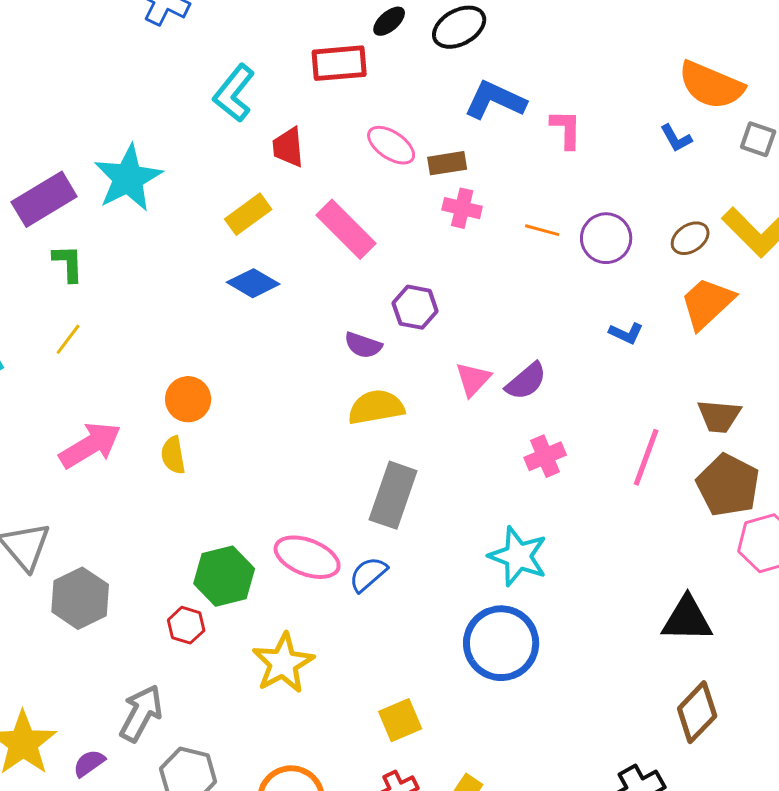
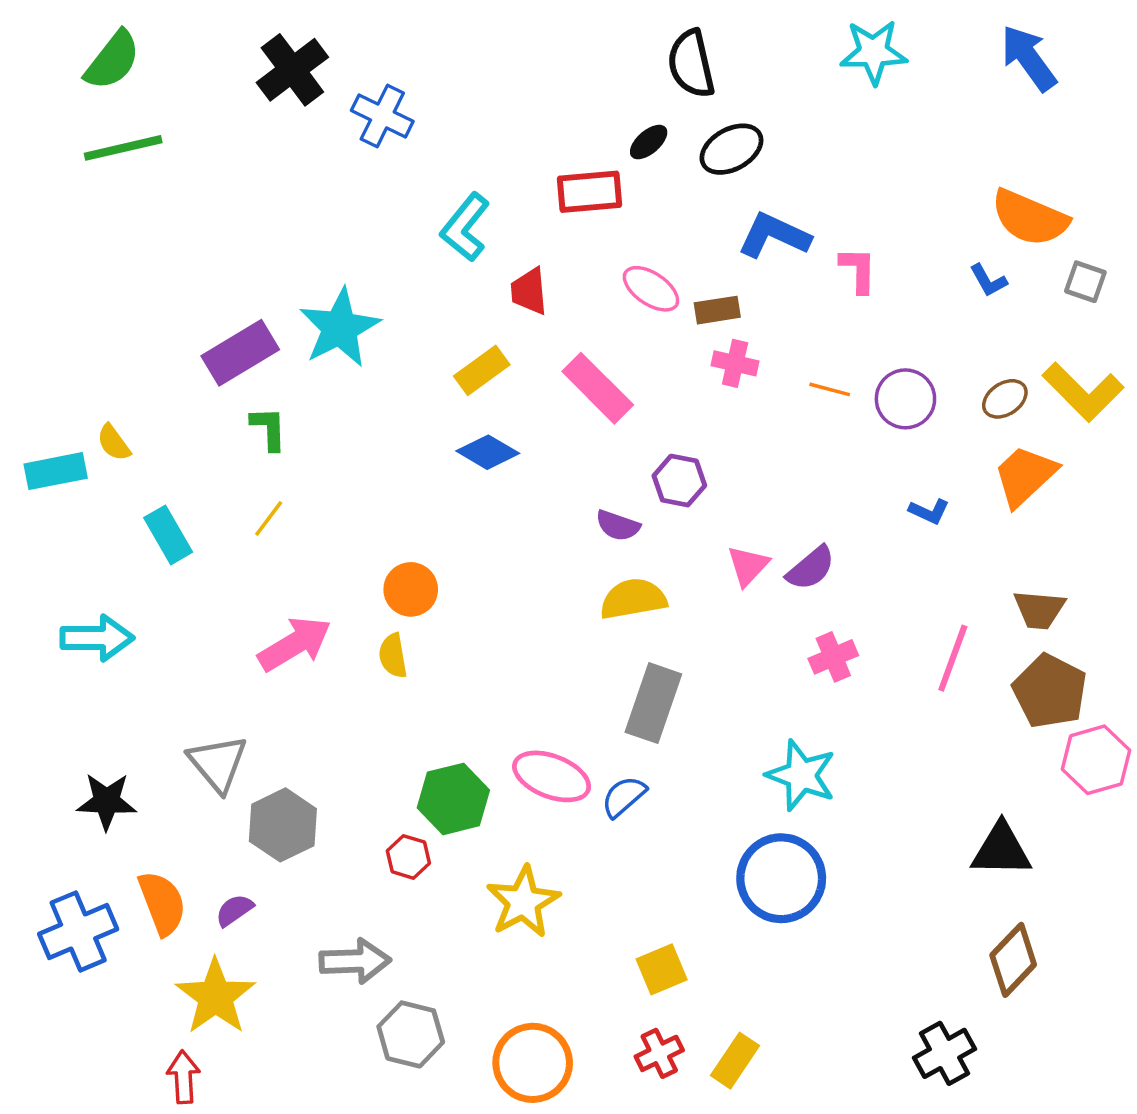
gray arrow: (141, 713) -> (355, 961), turned 60
purple semicircle: (89, 763) -> (234, 910), moved

